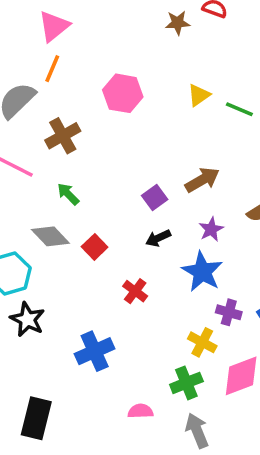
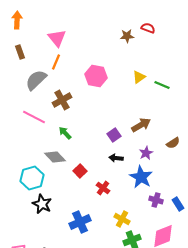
pink triangle: (54, 26) -> (57, 38), turned -30
black arrow: (158, 238) -> (116, 158), turned 32
red square: (95, 247) -> (80, 171), moved
yellow cross: (202, 342) -> (122, 219), moved

